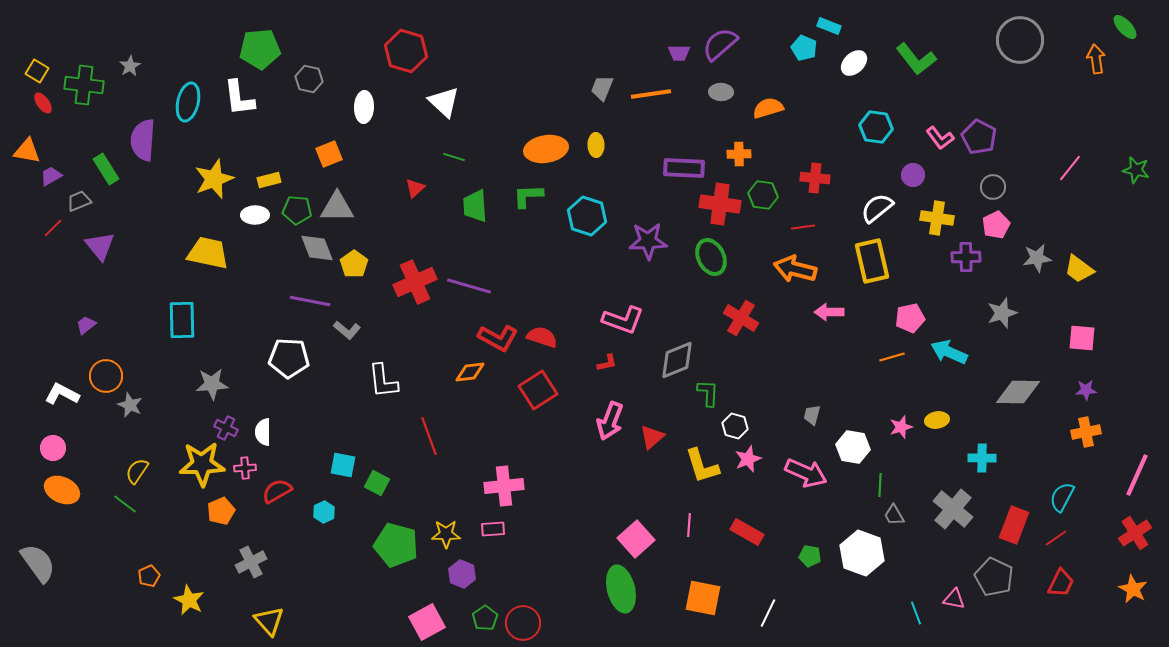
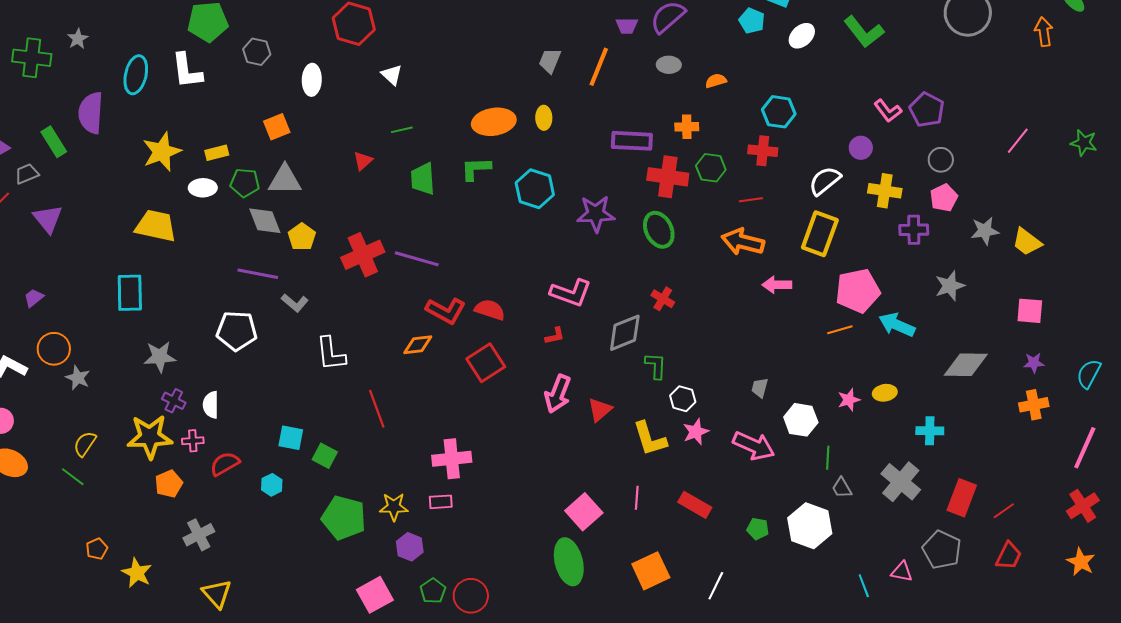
orange line: (651, 94) -> (599, 67), turned -60
white triangle: (444, 102) -> (392, 75), size x0.7
orange semicircle: (768, 108) -> (716, 81), size x0.7
cyan hexagon: (876, 127) -> (779, 112), moved
green line: (454, 157) -> (402, 130), turned -30
yellow rectangle: (872, 261) -> (820, 234), turned 33
red cross: (741, 318) -> (663, 299), moved, size x0.7
pink pentagon: (910, 318) -> (858, 291), size x1.5
cyan semicircle: (1062, 497) -> (1089, 374), moved
orange square: (703, 598) -> (651, 571), turned -36

